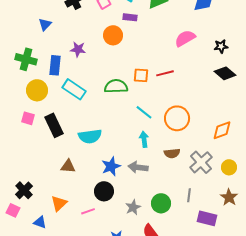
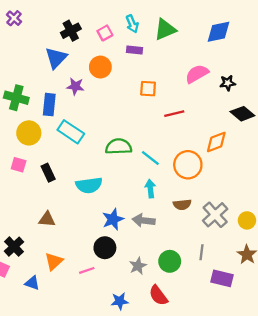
blue triangle: (45, 24) -> (56, 58), moved, size x1.5
orange circle: (113, 35) -> (100, 67), moved
black star: (221, 46) -> (228, 83), moved
orange square: (141, 75) -> (148, 89), moved
green semicircle: (116, 86) -> (119, 147), moved
black rectangle: (54, 125) -> (48, 173), size x0.7
orange diamond: (222, 130) -> (216, 142), moved
brown triangle: (68, 166) -> (47, 219), moved

